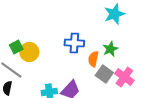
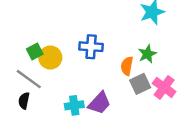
blue cross: (74, 43) -> (91, 47), moved
gray square: (104, 74) -> (140, 84), turned 30

